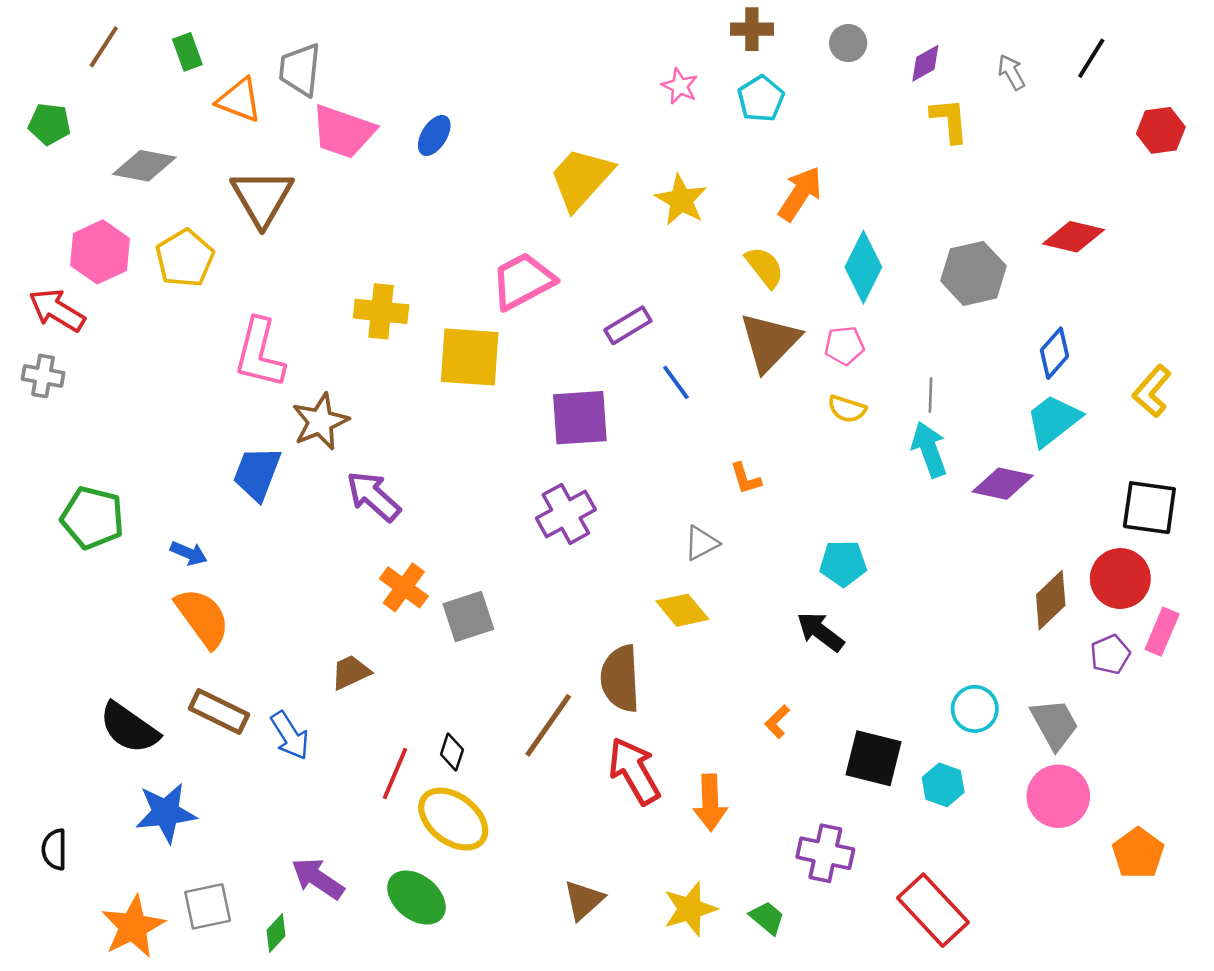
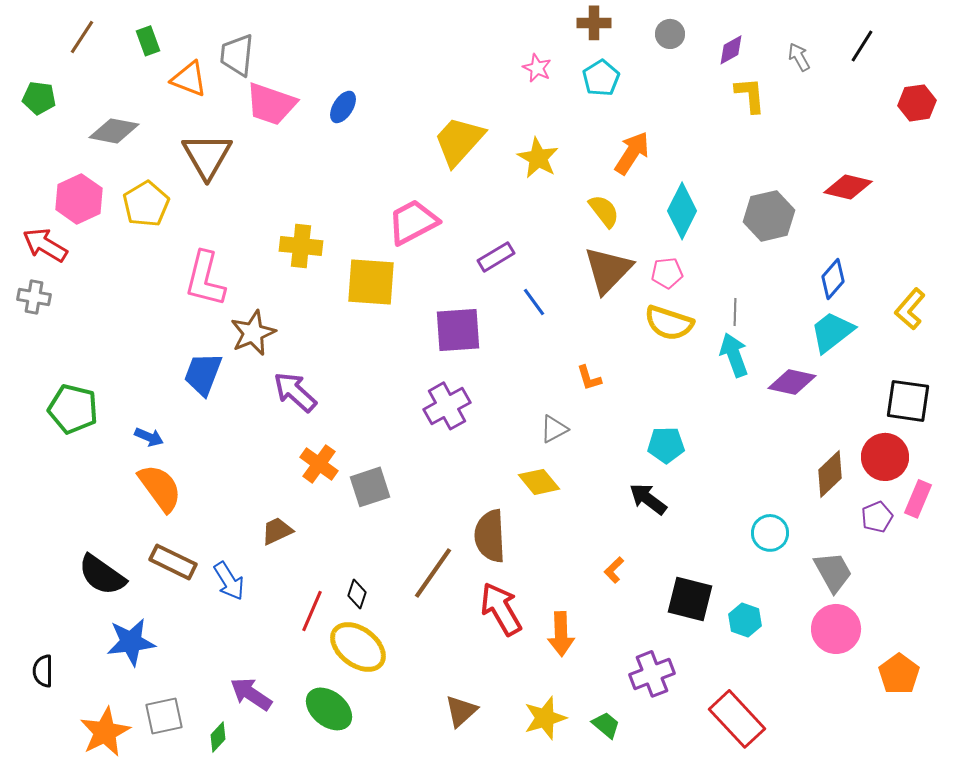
yellow semicircle: (847, 409) -> (669, 323), size x1.6
cyan circle: (975, 709) -> (770, 533), moved
purple cross: (825, 853) -> (652, 674), turned -33

